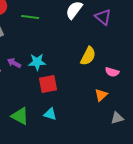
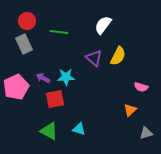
purple triangle: (103, 17) -> (94, 58), moved
yellow semicircle: (88, 56) -> (118, 56), moved
red square: (48, 84) -> (55, 99), moved

